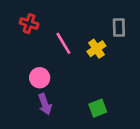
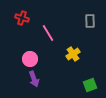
yellow cross: (96, 49) -> (73, 54), moved
green square: (98, 108) -> (90, 85), moved

